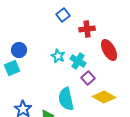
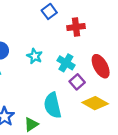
red ellipse: (109, 50) -> (101, 66), moved
cyan star: (58, 56) -> (35, 56), moved

